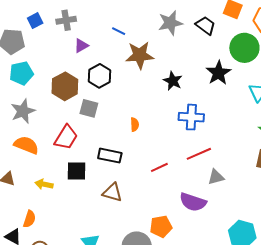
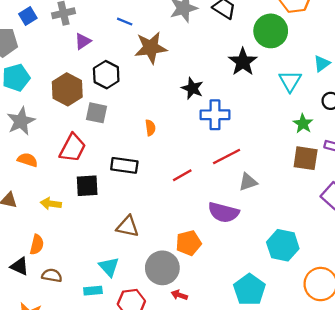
black star: (173, 81) -> (192, 88), moved
orange semicircle: (26, 145) -> (27, 160), size x0.7
brown triangle: (112, 192) -> (128, 226), moved

